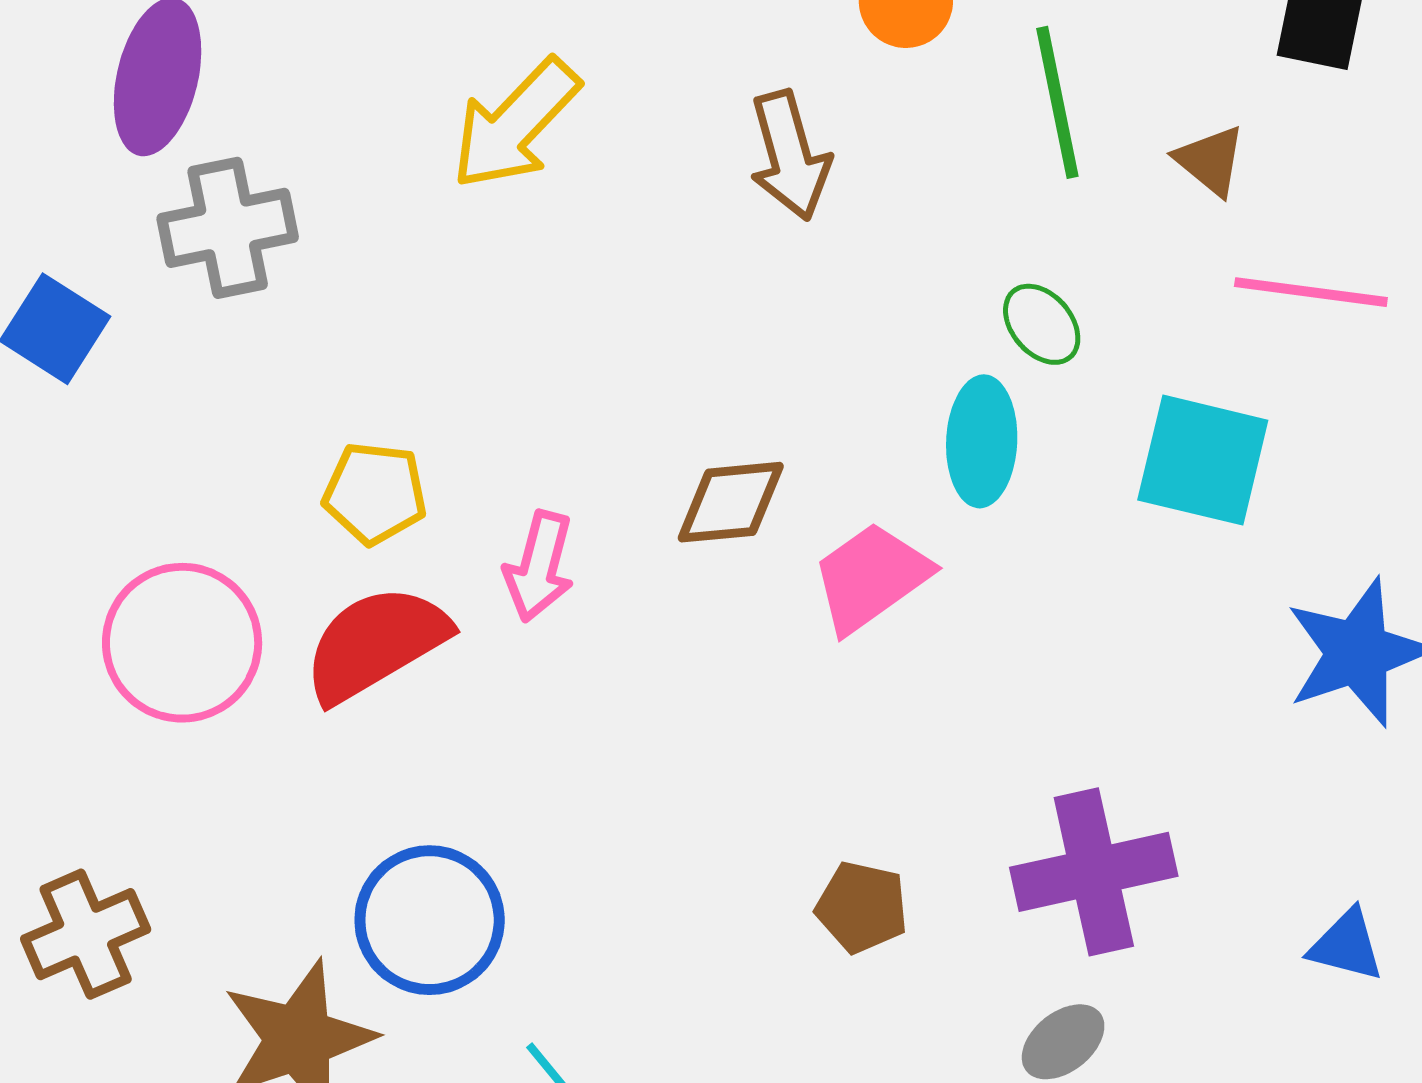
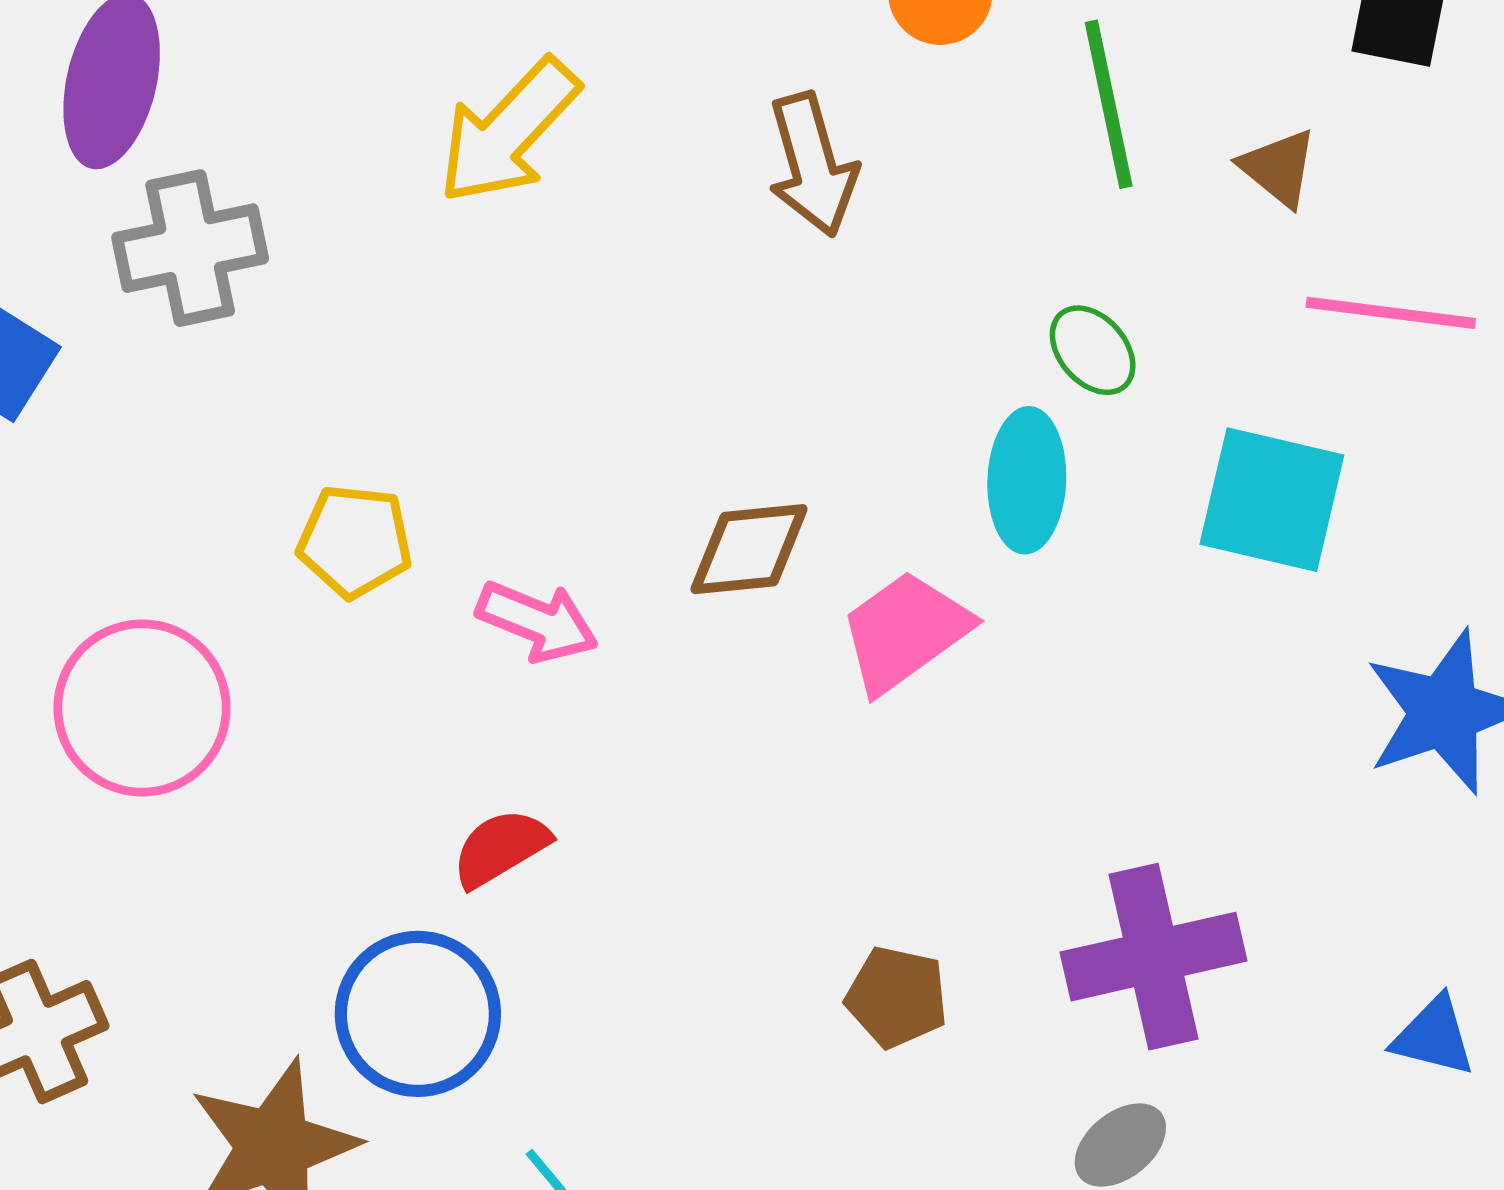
pink arrow: (539, 566) -> (537, 621), turned -82
red semicircle: (376, 644) -> (501, 848), moved, size x0.6

